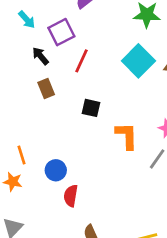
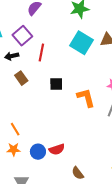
black arrow: (40, 56) -> (12, 56), turned -48
blue circle: (56, 170) -> (38, 152), moved
red semicircle: (71, 196) -> (57, 149), turned -105

